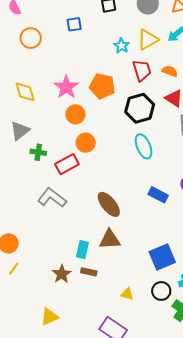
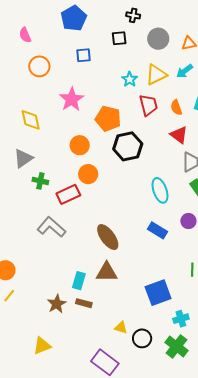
orange semicircle: (170, 71) -> (176, 108), turned -133
pink star: (66, 87) -> (72, 99), moved
black hexagon: (140, 108) -> (128, 146), moved
cyan ellipse: (144, 146) -> (160, 190), moved
black circle: (161, 291) -> (142, 338), moved

